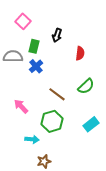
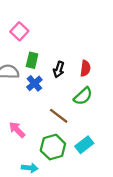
black arrow: (57, 35) -> (59, 69), moved
green semicircle: (86, 86) -> (83, 96), moved
cyan rectangle: (91, 124) -> (84, 145), moved

